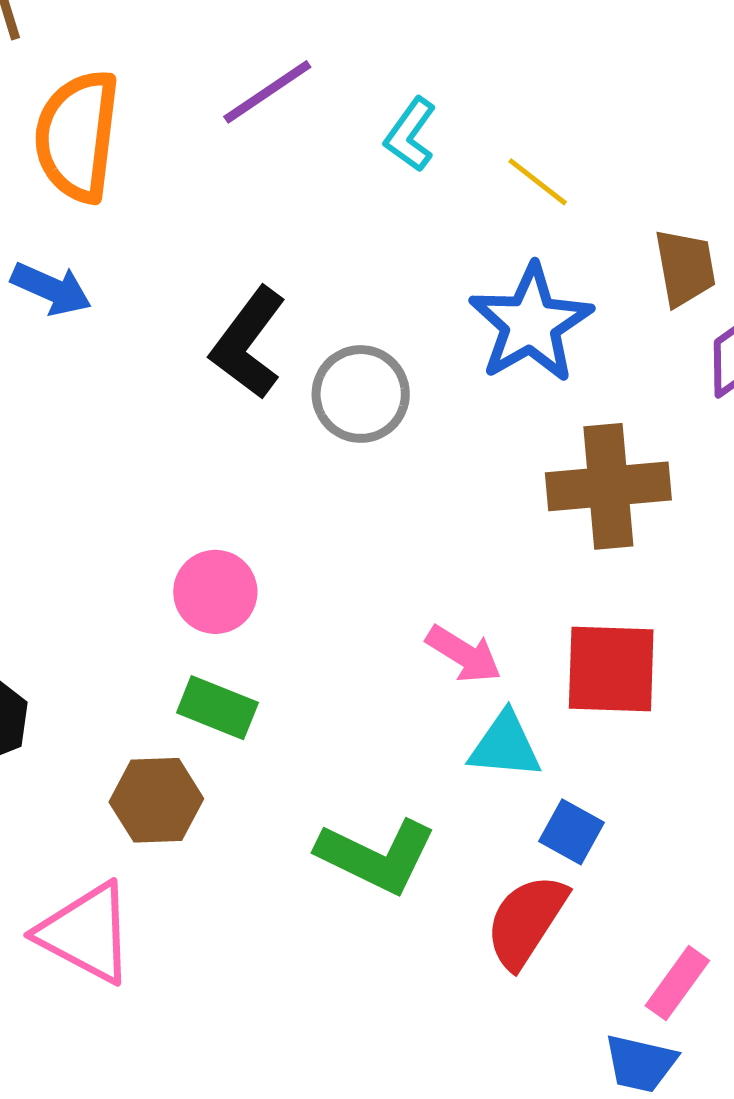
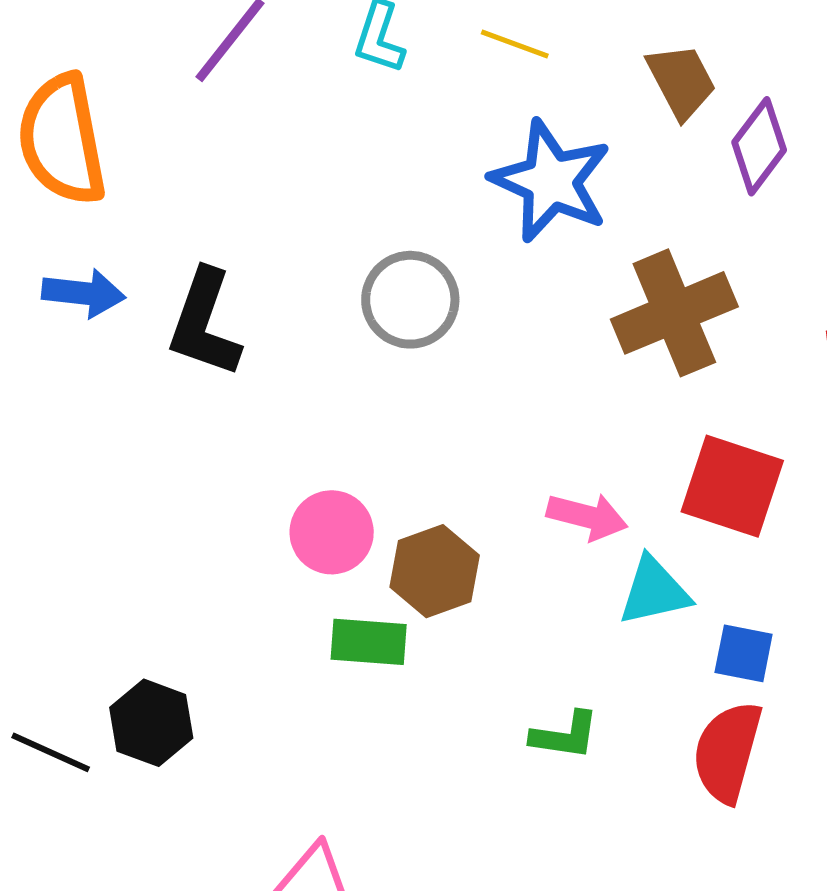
black L-shape: (248, 343) -> (204, 323), moved
red square: (611, 669) -> (732, 486), turned 34
brown hexagon: (156, 800) -> (435, 571), moved
green L-shape: (376, 856) -> (565, 735), size x0.6

